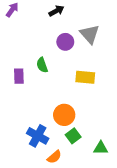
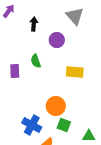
black arrow: (56, 11) -> (34, 24), moved, turned -56
gray triangle: (90, 34) -> (75, 16), moved
green square: (73, 136) -> (64, 125), turned -32

